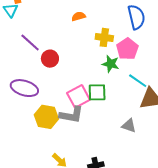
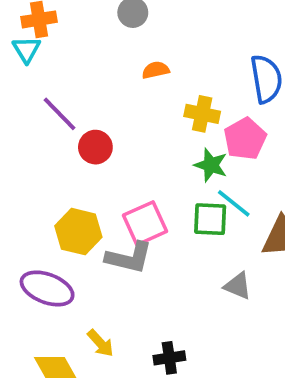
cyan line: (138, 81) -> (234, 203), moved
purple ellipse: (24, 88) -> (47, 288), moved
green square: (97, 92) -> (210, 219), moved
yellow hexagon: (46, 117) -> (78, 232), moved

